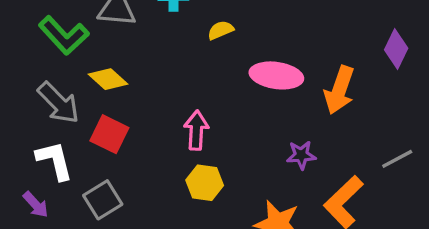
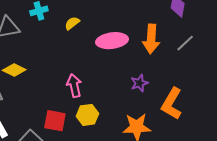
red square: (109, 134) -> (55, 121), moved
gray line: (397, 159) -> (185, 43), moved

